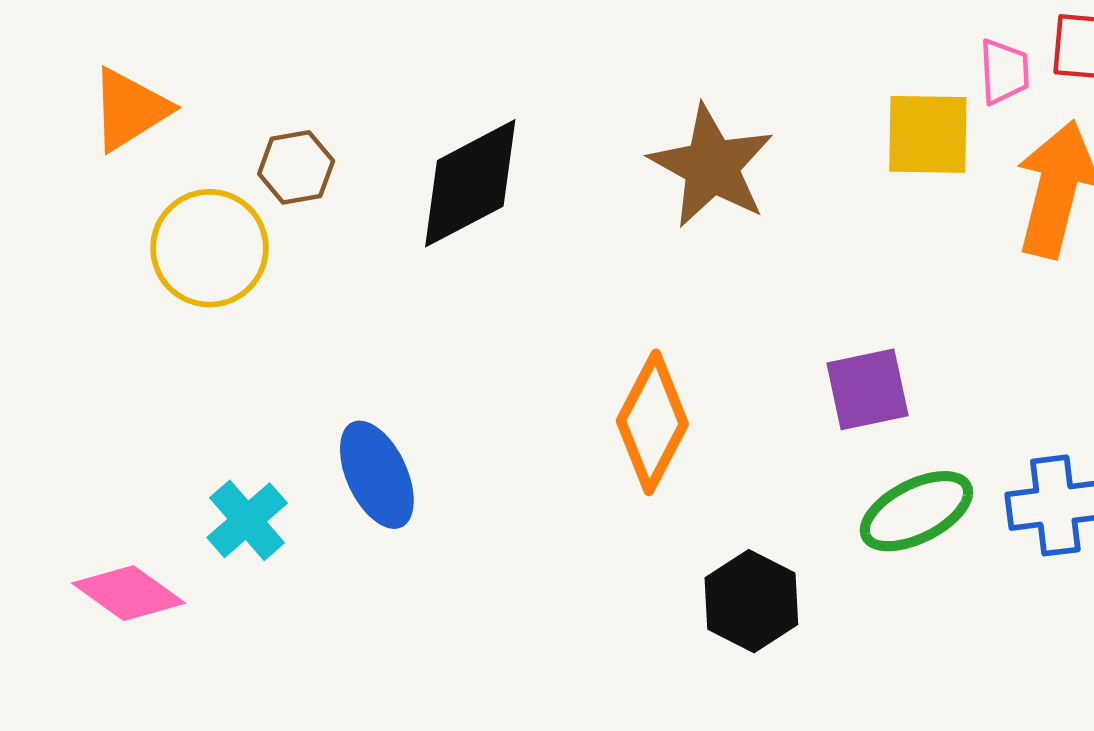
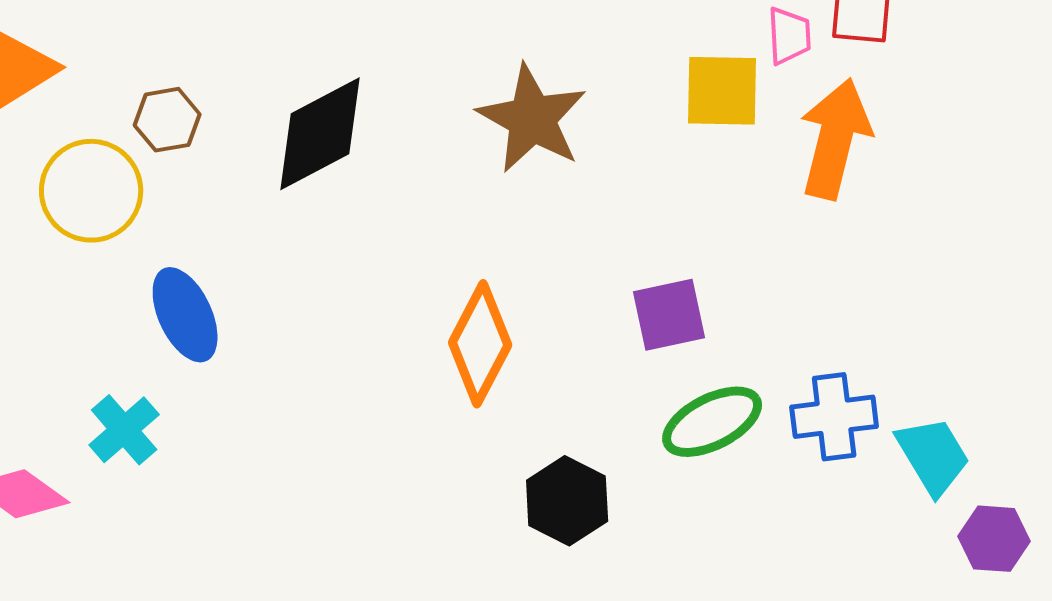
blue ellipse: (377, 475) -> (185, 315), moved

